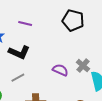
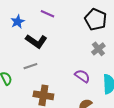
gray cross: (83, 66) -> (98, 49), moved
purple semicircle: (60, 70) -> (82, 76), moved

